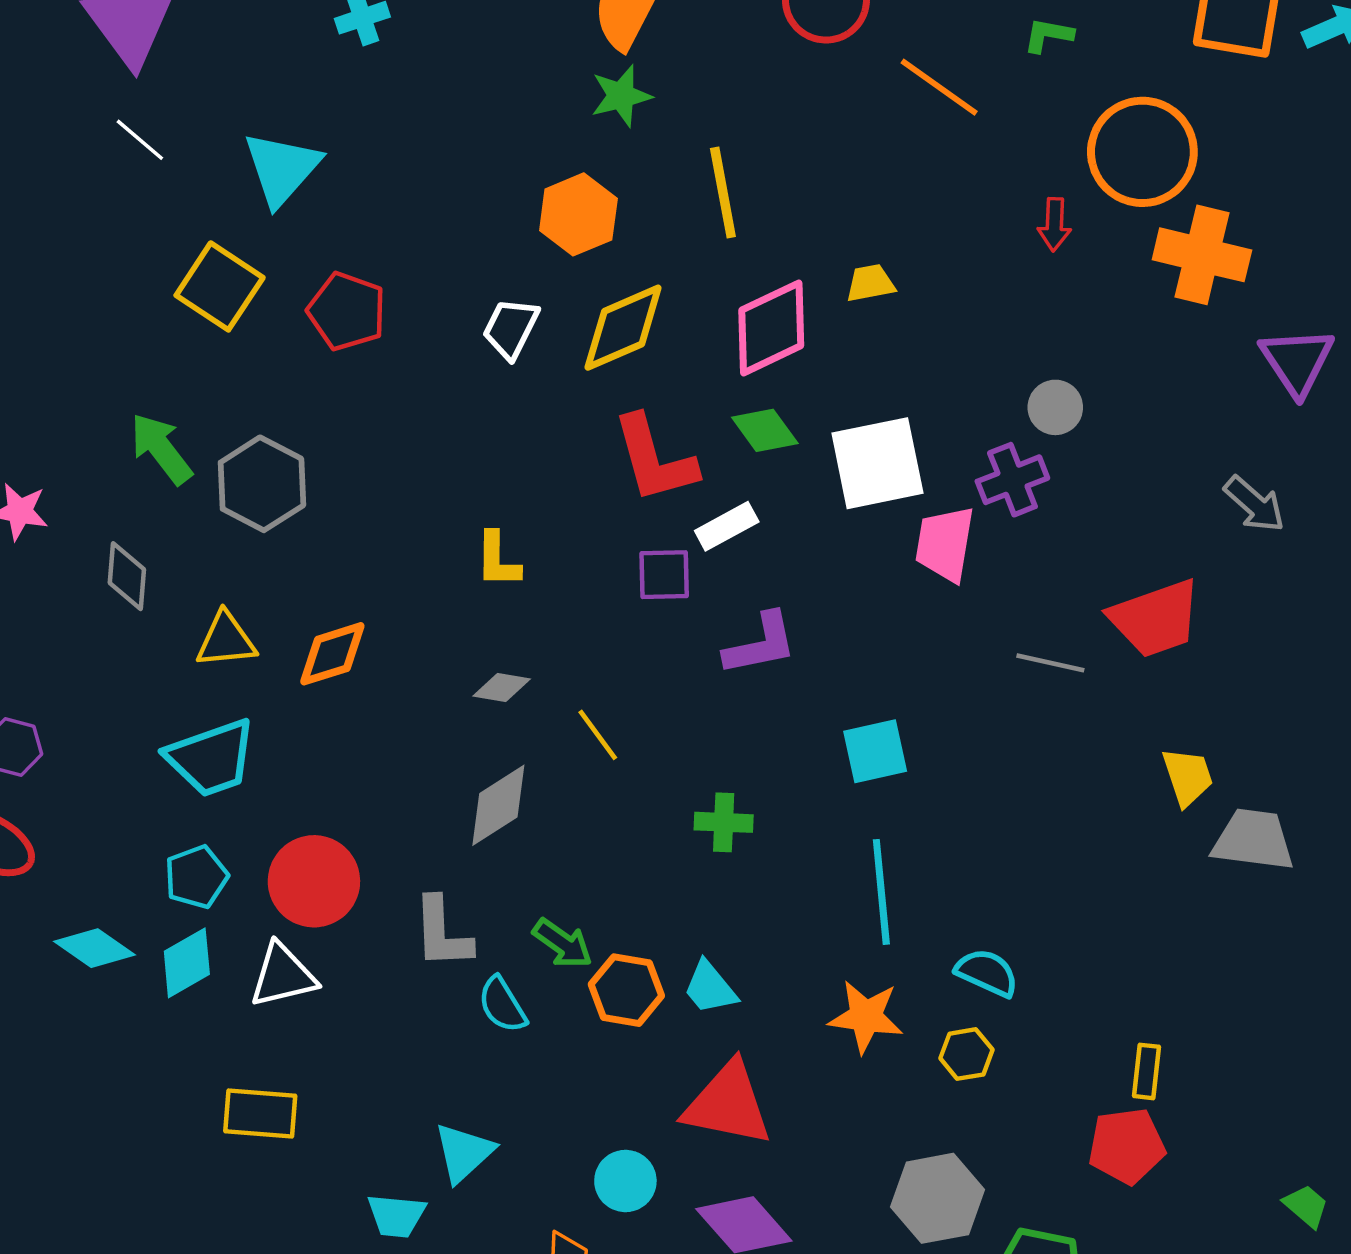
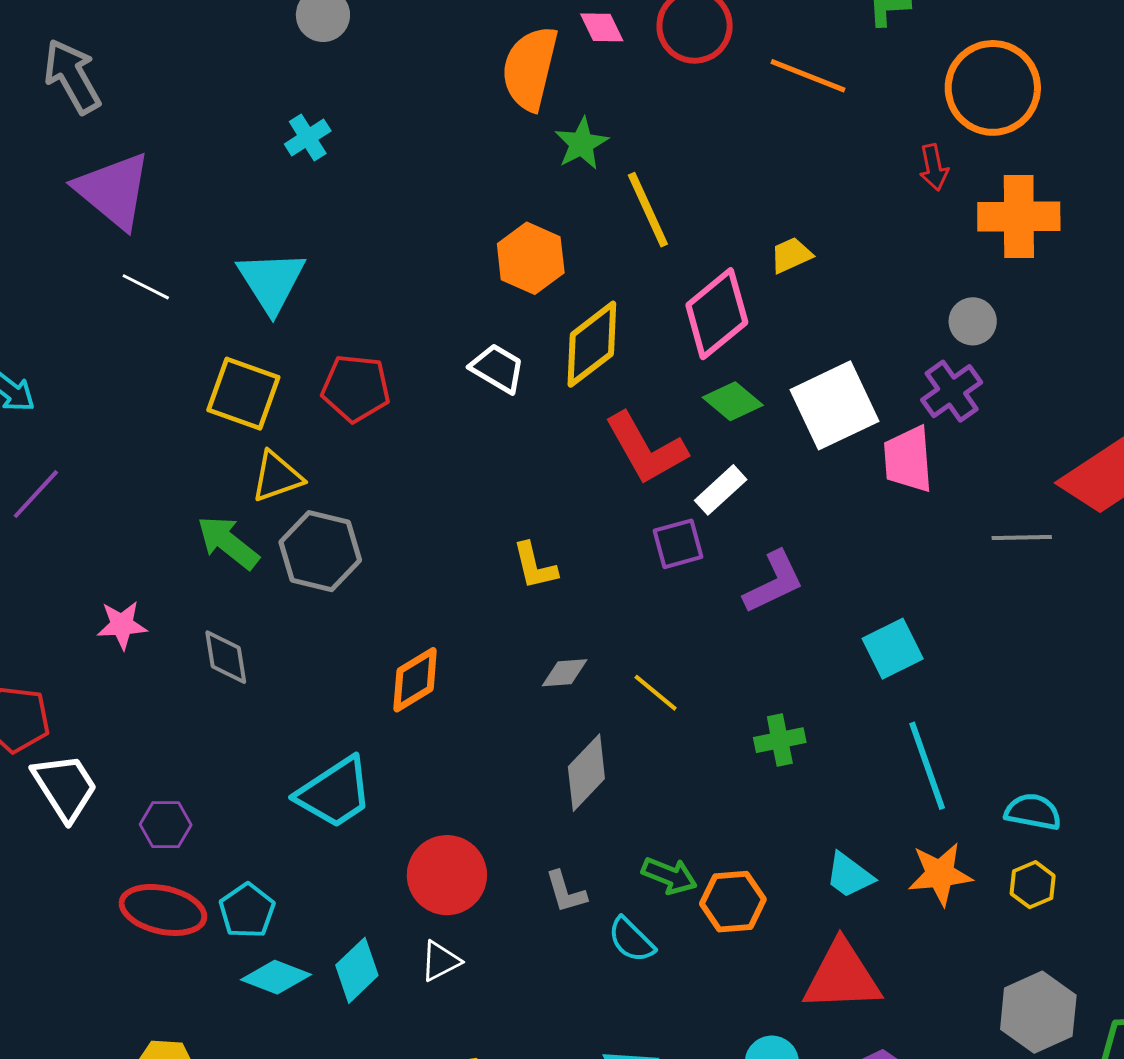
green star: (621, 96) -> (582, 144), moved
orange cross: (1202, 255) -> (1019, 216), moved
white trapezoid: (511, 328) -> (497, 368), turned 108
yellow triangle: (226, 640) -> (277, 477), moved
cyan pentagon: (196, 877) -> (247, 911), moved
gray L-shape: (442, 933) -> (566, 892), size x0.7
white triangle: (283, 976) -> (440, 961), size x0.7
cyan trapezoid: (710, 988) -> (849, 875), moved

